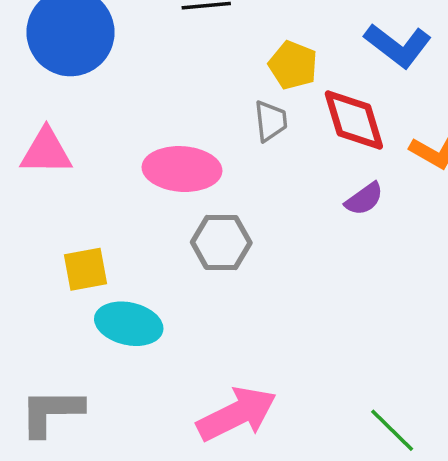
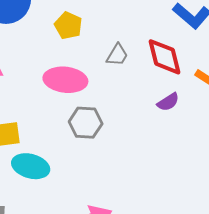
yellow pentagon: (293, 65) -> (68, 25), moved
gray trapezoid: (271, 121) -> (117, 55), turned 35

